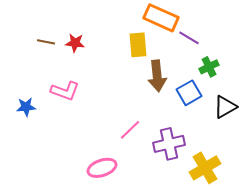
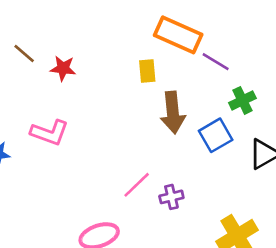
brown line: (46, 42) -> (24, 54), moved, turned 30
yellow rectangle: (138, 45) -> (147, 71), size x0.7
purple cross: (169, 144) -> (171, 197), moved, size x0.6

